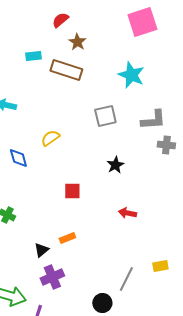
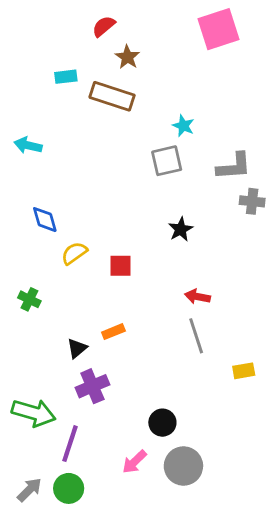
cyan star: (131, 75) -> (183, 126), moved, size x0.6
yellow semicircle: (50, 138) -> (74, 253), moved
gray line: (126, 279) -> (196, 336), moved, turned -45

